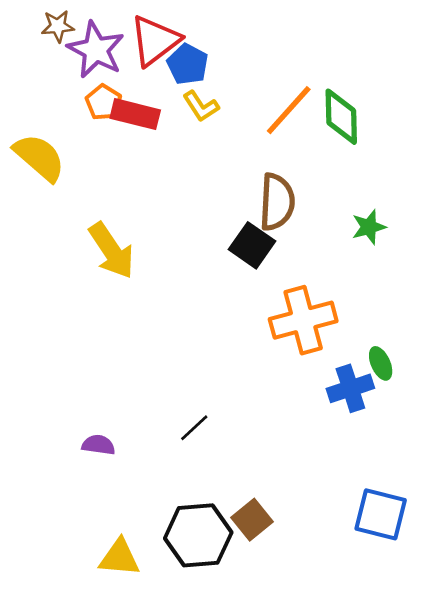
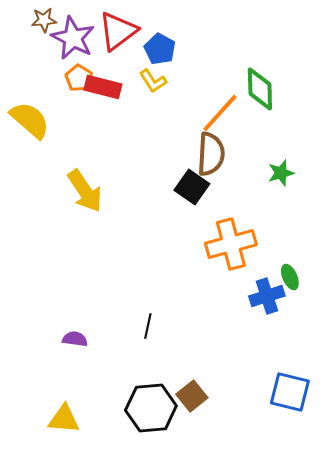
blue pentagon: (188, 64) -> (160, 49), moved
orange line: (289, 110) -> (220, 113), moved
black line: (194, 428) -> (148, 326), turned -35
yellow triangle: (119, 558) -> (64, 419), moved

